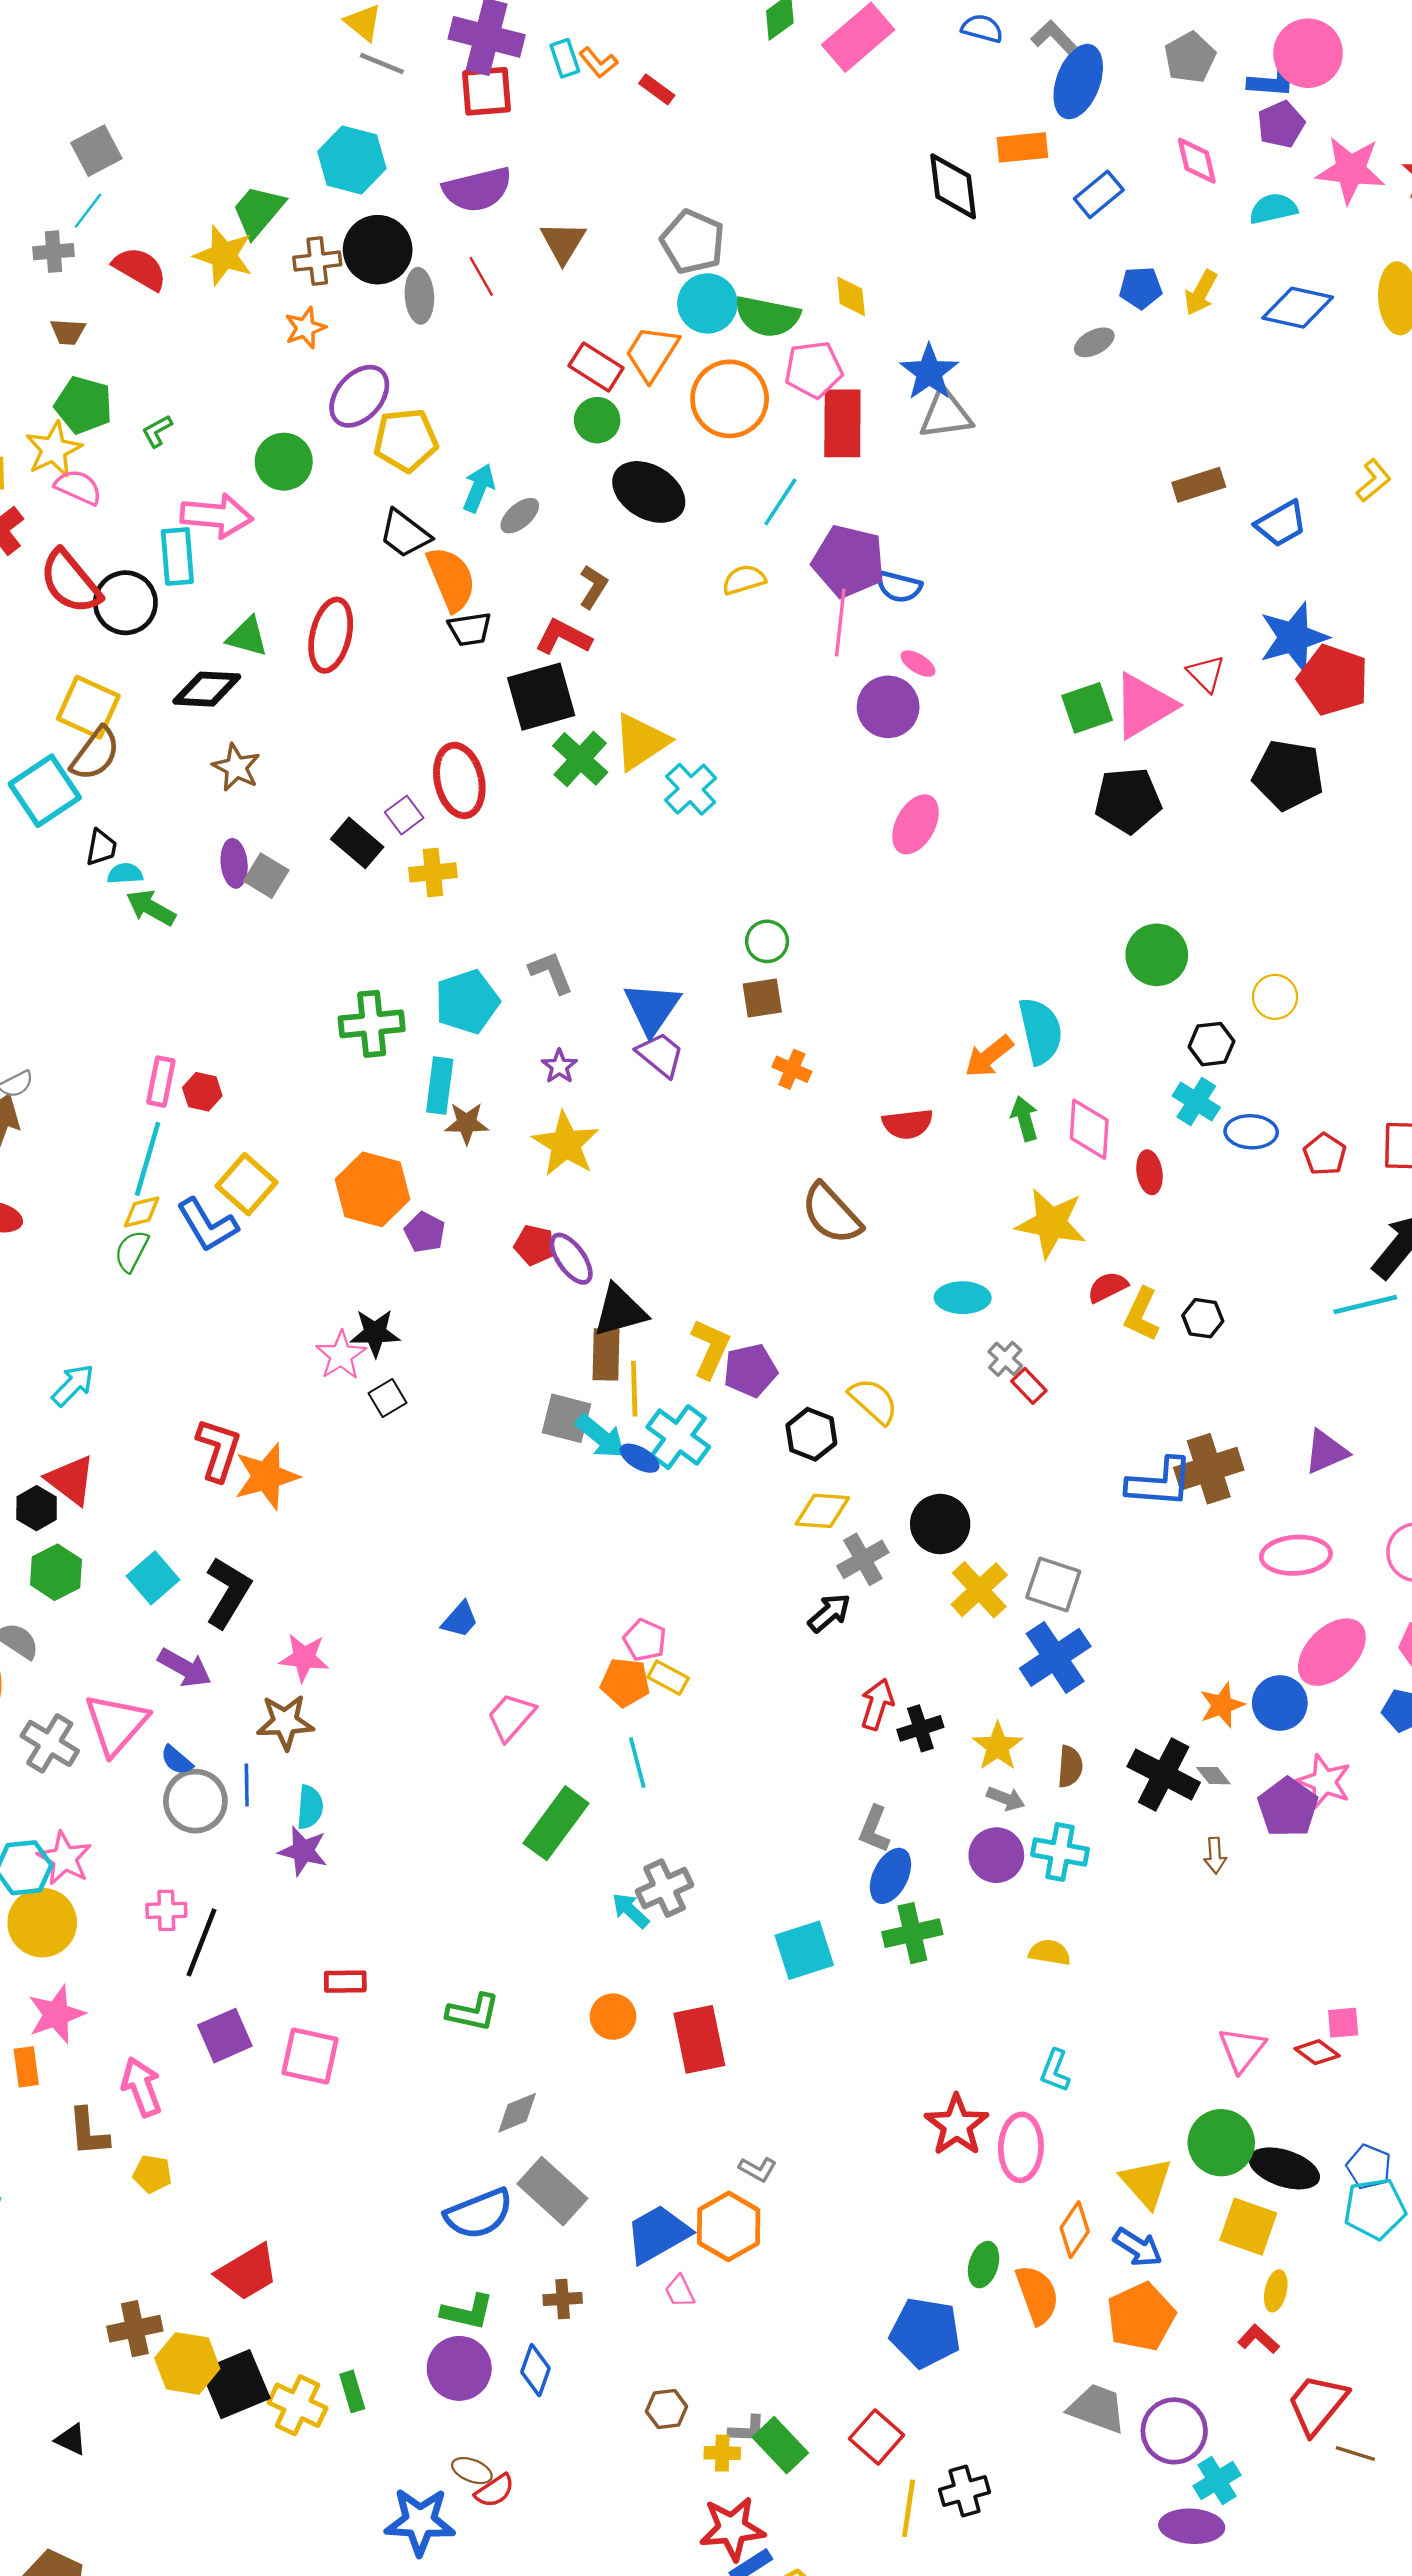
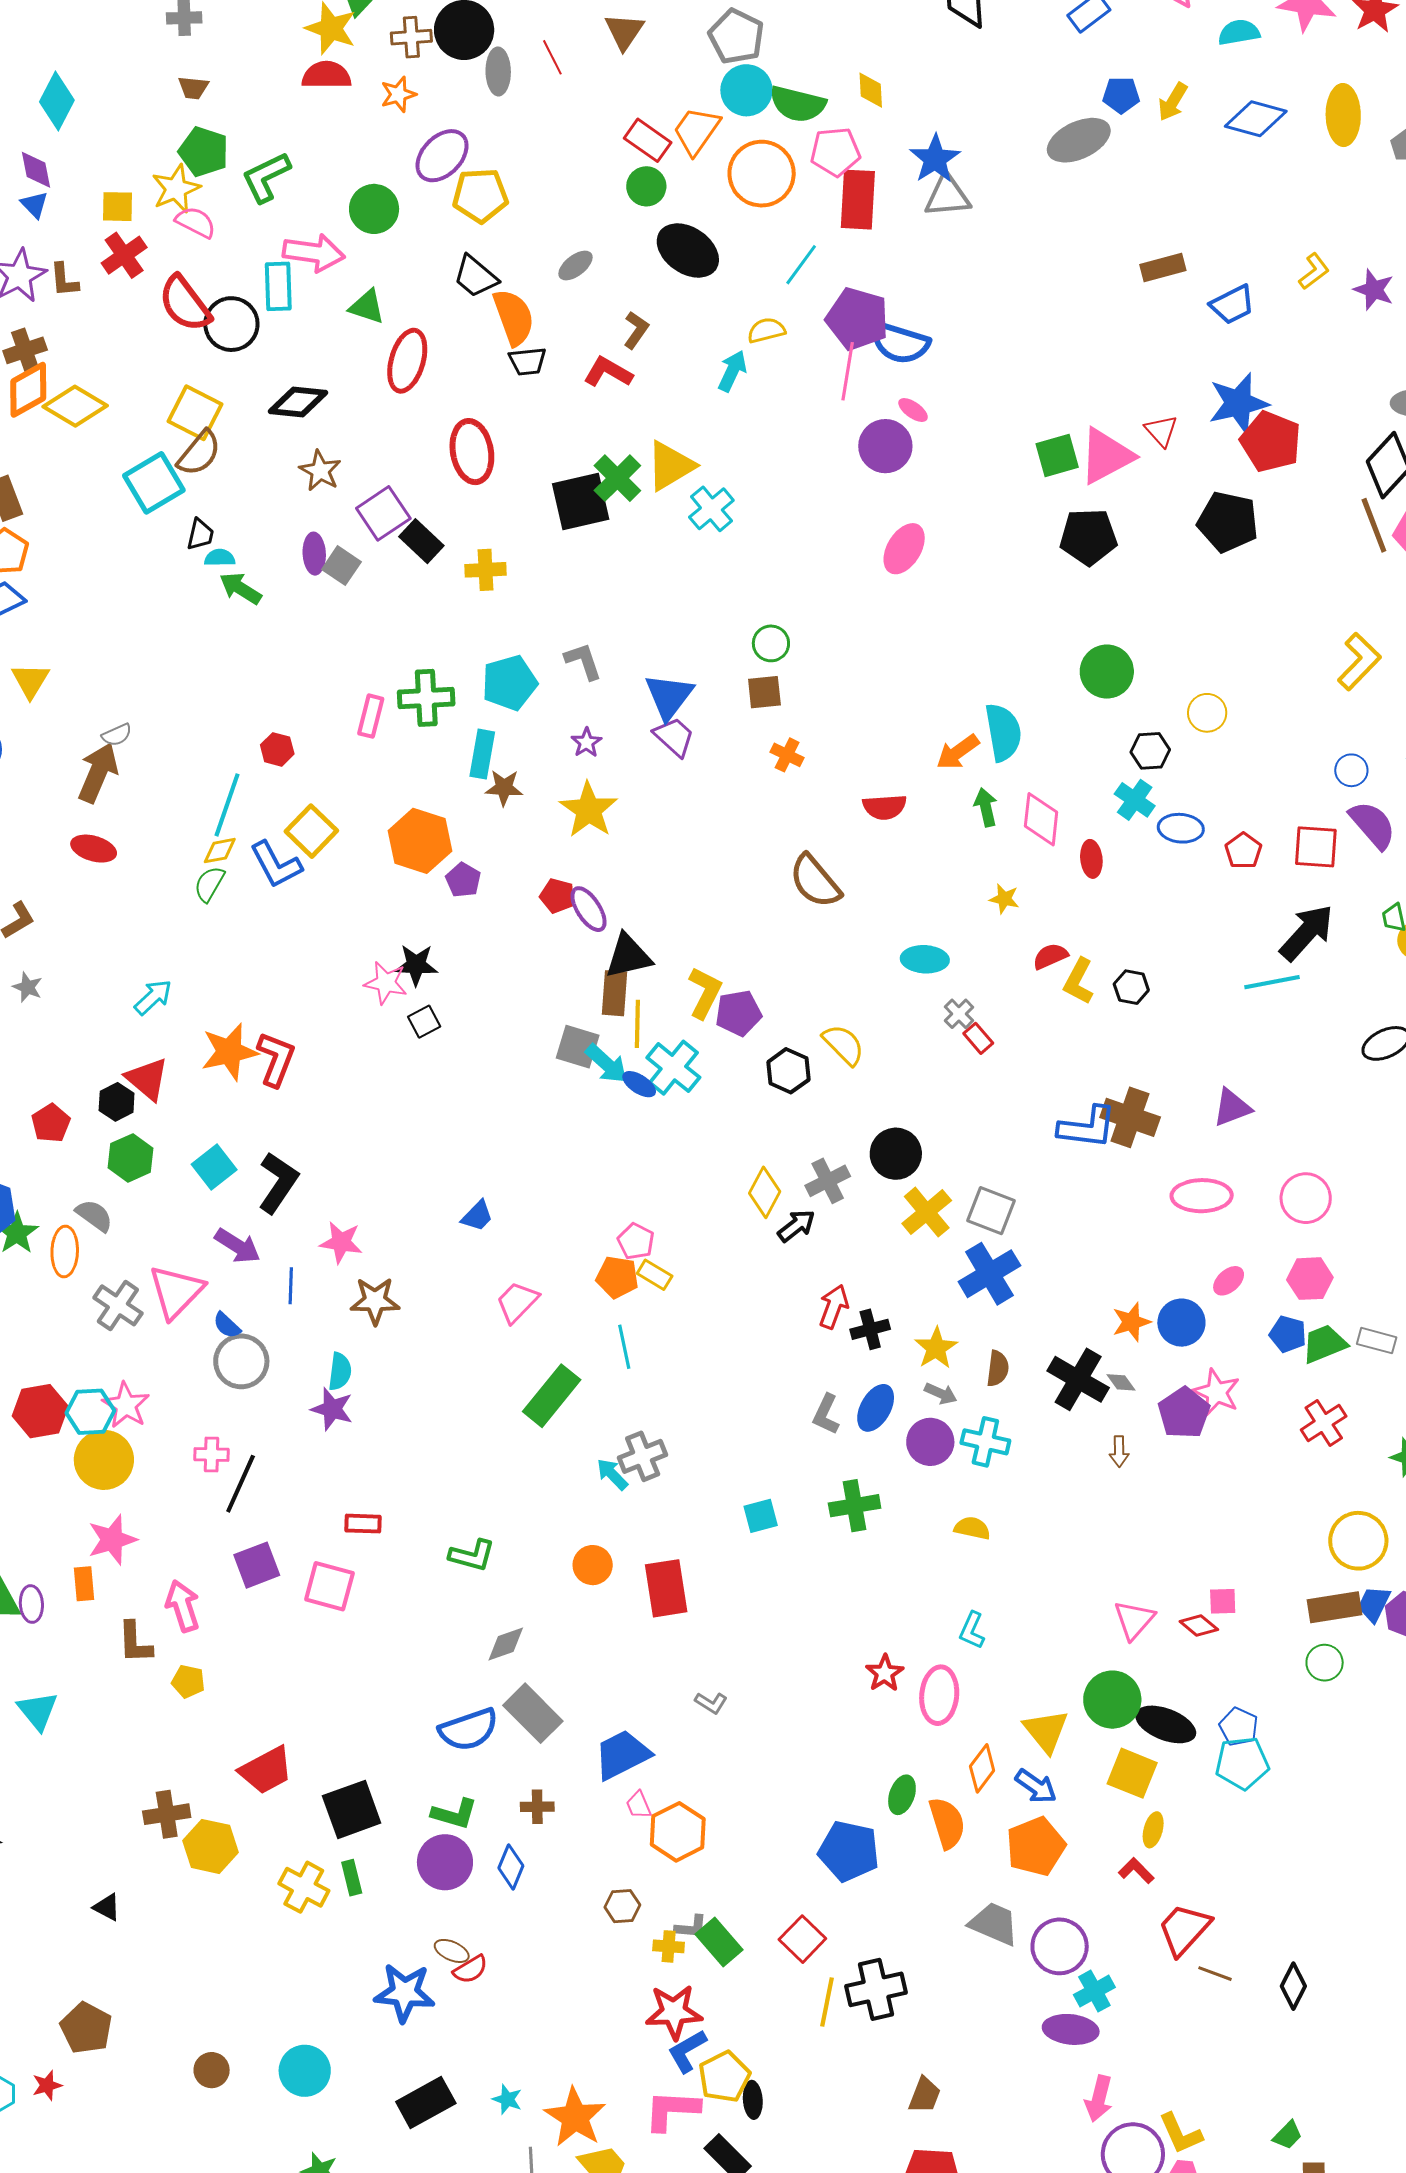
red semicircle: (140, 269) -> (326, 75), moved, turned -33
gray ellipse: (1094, 342) -> (1079, 140), size x1.8
green L-shape: (157, 431) -> (266, 177), size x1.8
cyan arrow: (479, 488) -> (732, 371), moved
blue semicircle: (899, 587) -> (900, 343), size x1.5
green triangle: (247, 637) -> (367, 307), moved
black square: (541, 697) -> (581, 501), moved
red ellipse: (459, 780) -> (472, 452), moved
purple square: (404, 815) -> (383, 513), moved, size x1.6
pink rectangle: (161, 1082) -> (371, 716), moved
yellow star: (1051, 1223) -> (1004, 899), size x0.5
pink star: (341, 1355) -> (386, 983), turned -30
brown cross: (1209, 1469) -> (1130, 1117), turned 34
orange star: (266, 1476) -> (229, 1052), moved
yellow diamond: (822, 1511) -> (765, 1192), moved, turned -69
pink ellipse: (1332, 1652) -> (1229, 1281), size x0.5
brown star: (285, 1722) -> (375, 1301), moved
blue line: (247, 1785) -> (291, 1286), moved
blue ellipse: (890, 1876) -> (876, 1408), moved
cyan square: (804, 1950) -> (761, 1516), size x0.7
red star: (957, 2125) -> (885, 1673), size x0.7
orange hexagon: (729, 2226) -> (678, 1832), moved
black square: (235, 2384) -> (352, 1809), moved
black cross: (964, 2491) -> (876, 1989), size x1.4

